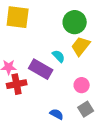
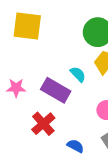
red cross: (17, 84) -> (43, 124), moved, turned -30

